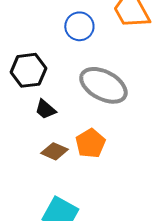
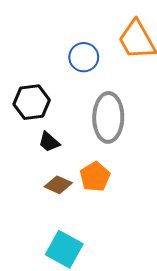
gray ellipse: (103, 85) -> (108, 117), turned 63

